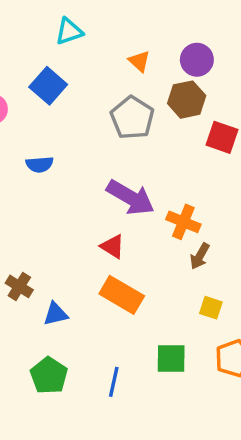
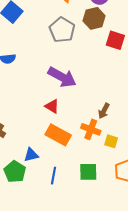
orange cross: (183, 222) -> (91, 129), moved
blue triangle: (56, 314) -> (31, 155), moved
green pentagon: (49, 376) -> (15, 172), moved
blue line: (114, 382) -> (53, 176), moved

